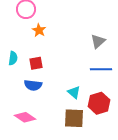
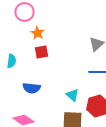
red square: (36, 63) -> (42, 52), moved

